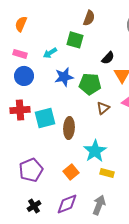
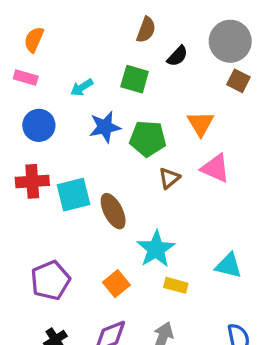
green square: (75, 40) -> (135, 79), moved
pink rectangle: (20, 54) -> (26, 78), moved
black semicircle: (108, 58) -> (177, 56), moved
brown ellipse: (69, 128) -> (113, 211), turned -30

